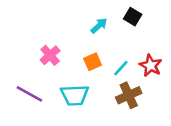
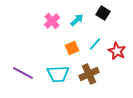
pink cross: (50, 55) -> (52, 21), moved
cyan line: (121, 68) -> (95, 44), moved
brown cross: (129, 95) -> (89, 74), moved

